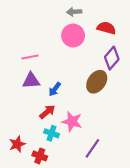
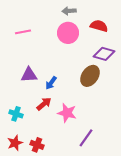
pink line: (30, 57) -> (23, 32), moved
purple diamond: (112, 58) -> (104, 54), turned 65
cyan cross: (52, 133) -> (16, 114), moved
red star: (17, 144) -> (15, 143), moved

